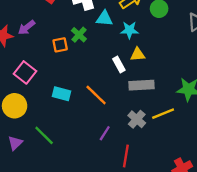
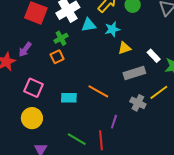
green cross: (79, 35) -> (61, 38), moved, turned 32
white rectangle: (119, 65) -> (154, 56), moved
green line: (44, 135) -> (77, 139), moved
red line: (126, 156) -> (101, 140), moved

